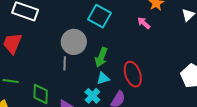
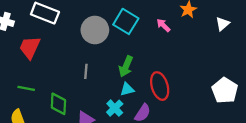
pink arrow: (144, 23) -> (163, 25), moved
gray circle: (74, 42) -> (95, 30), moved

